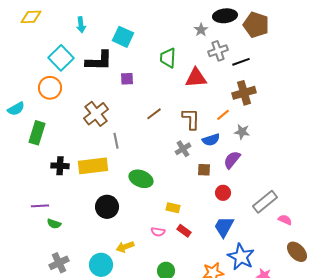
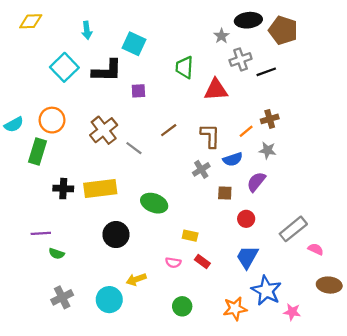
orange circle: (50, 88) -> (52, 120), moved
brown cross: (244, 93) -> (270, 119), moved, size x0.7
gray line: (116, 141) -> (134, 148), moved, turned -42
brown ellipse: (297, 252) -> (329, 285), turned -40

